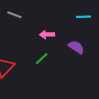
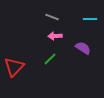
gray line: (14, 15) -> (52, 17), moved

